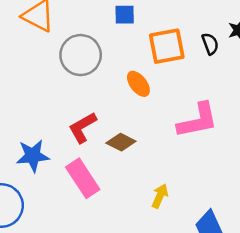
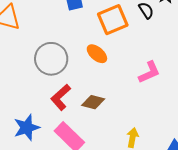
gray circle: (81, 55) -> (51, 59), moved
pink L-shape: (198, 120) -> (149, 72), size x0.7

